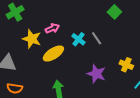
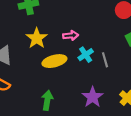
pink arrow: (52, 28) -> (71, 36), moved

